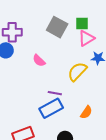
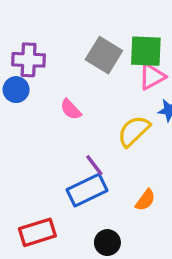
green square: (82, 23) -> (146, 51), size x1.5
purple line: (55, 93) -> (94, 165), turned 40

